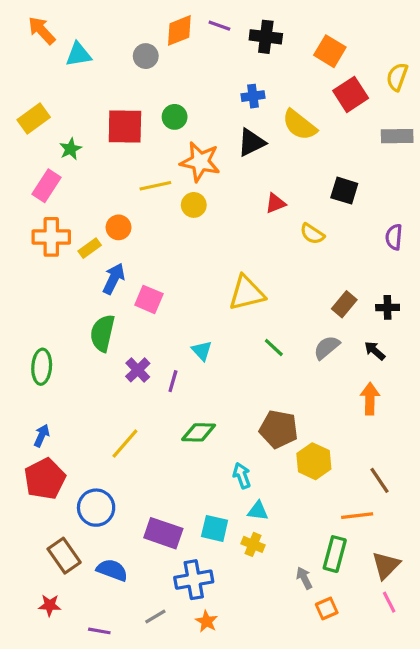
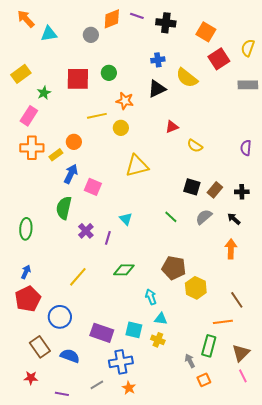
orange star: (200, 162) -> (125, 101), size x0.7
black square: (344, 191) -> (192, 187), moved
yellow triangle: (247, 293) -> (137, 166), moved

